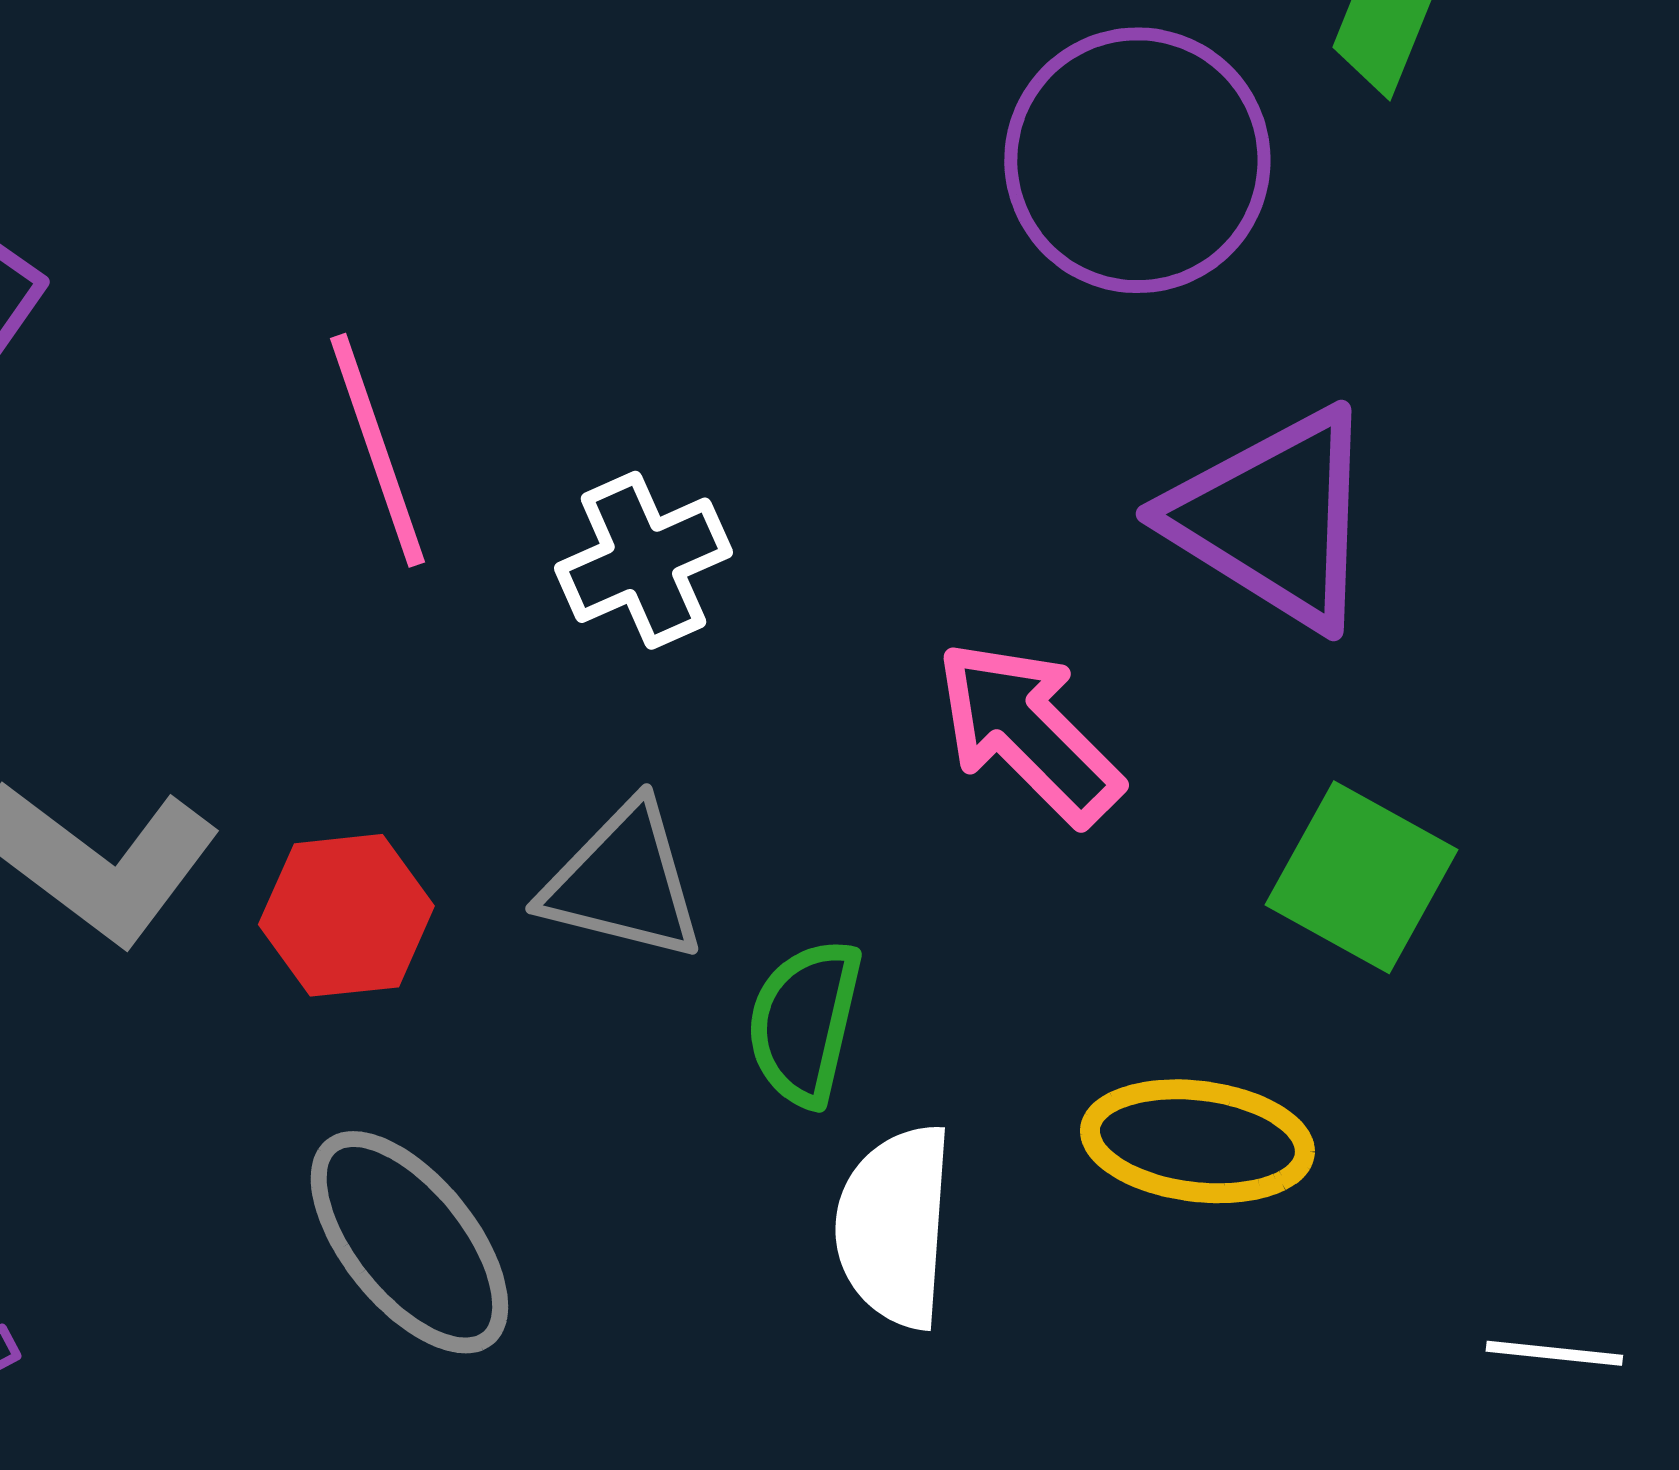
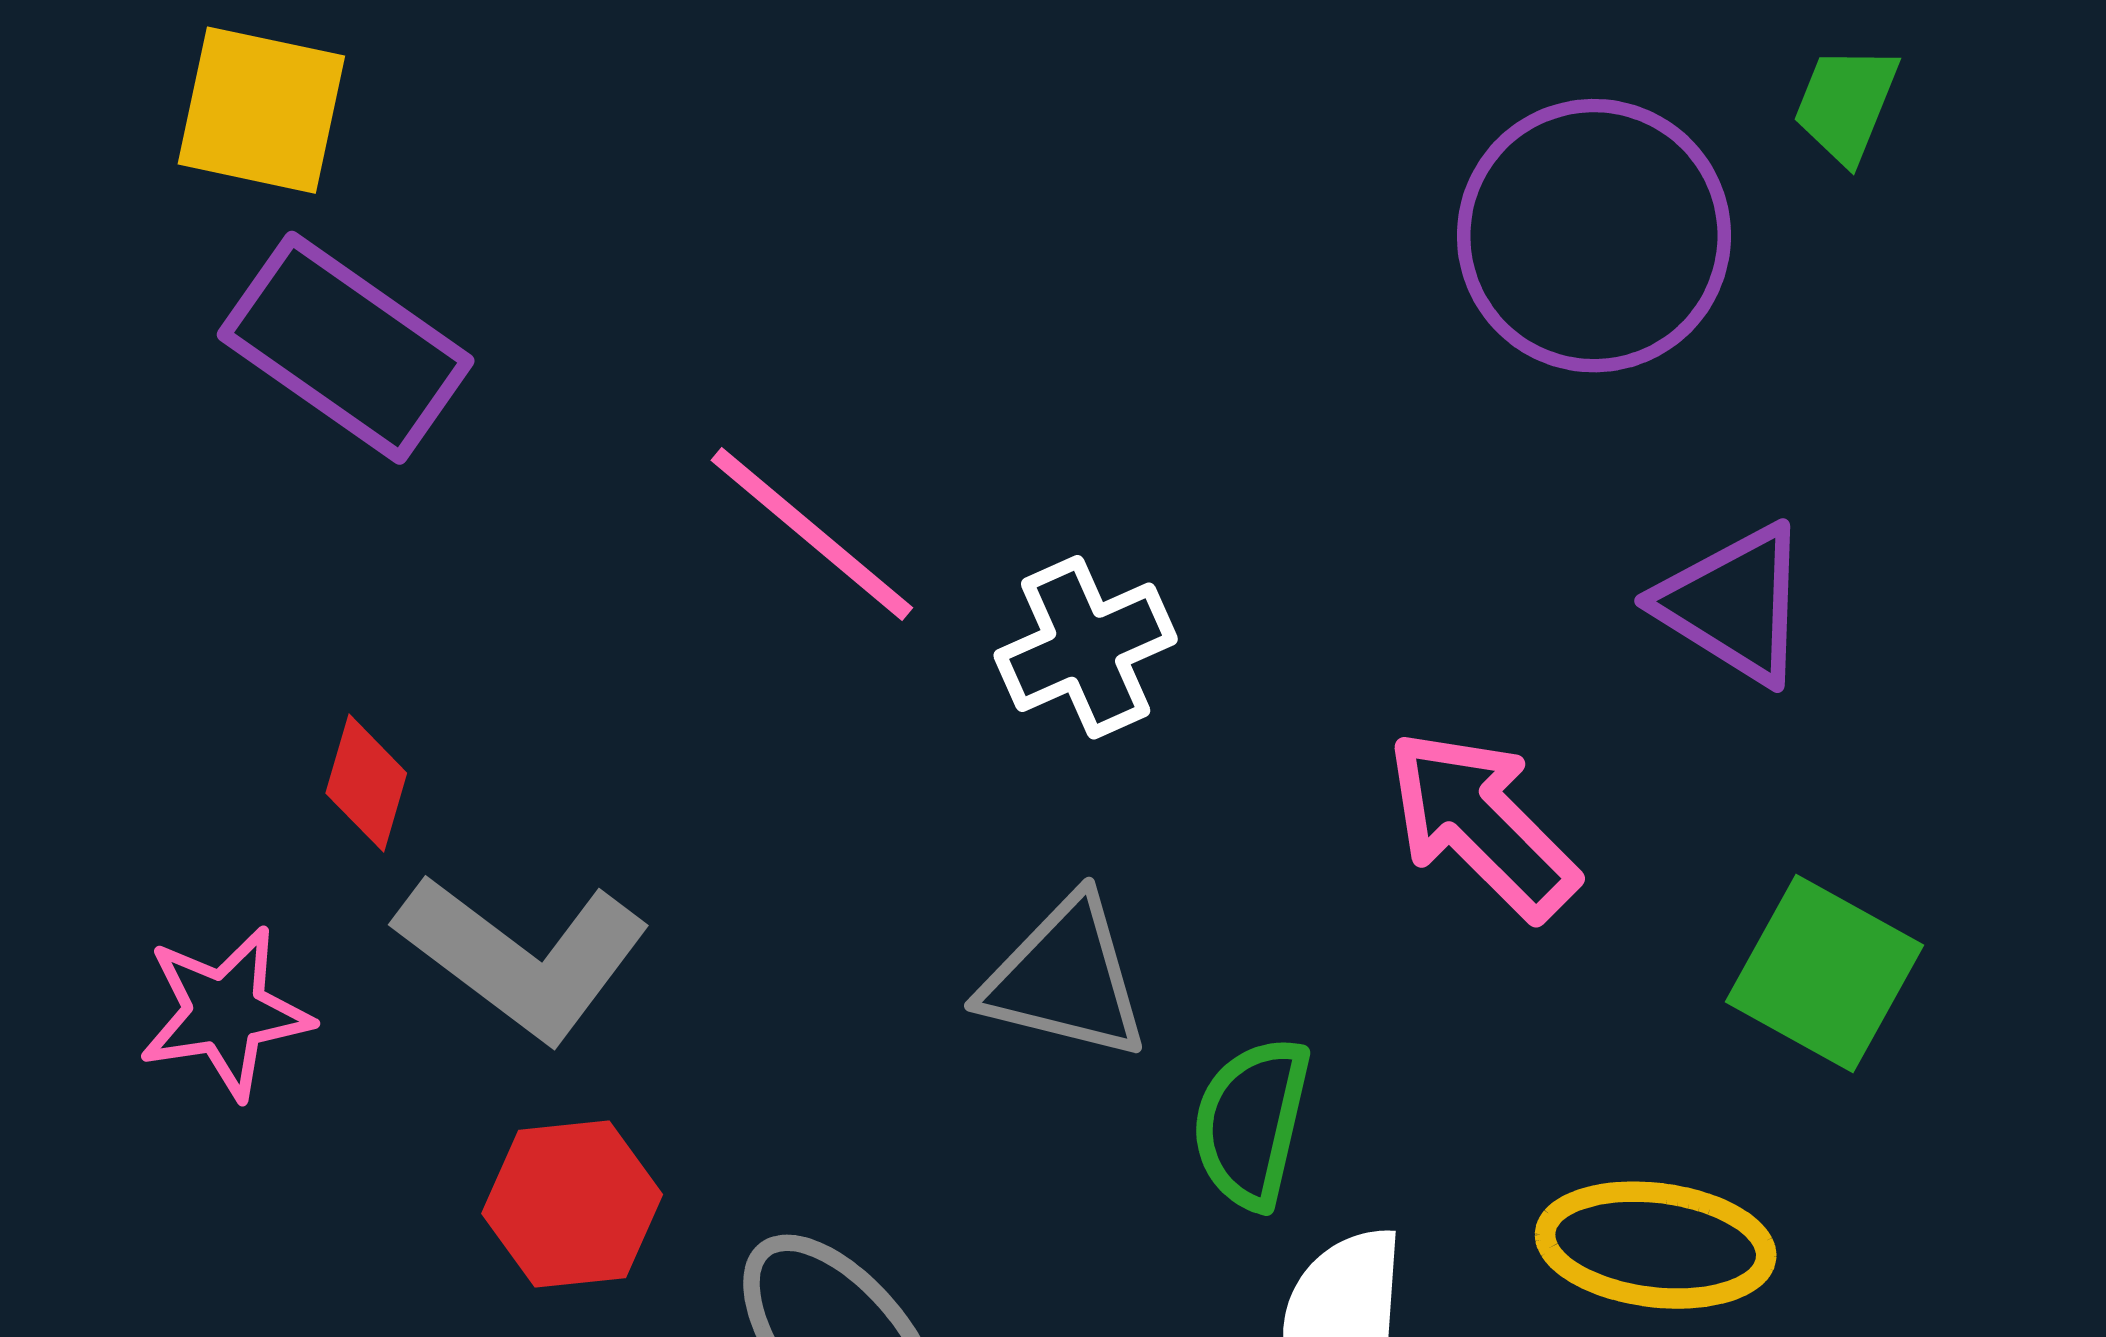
pink line: (377, 450) -> (812, 534), turned -31
purple triangle: (1273, 518) -> (1734, 604), size x0.7
red hexagon: (346, 915) -> (572, 1204), moved

